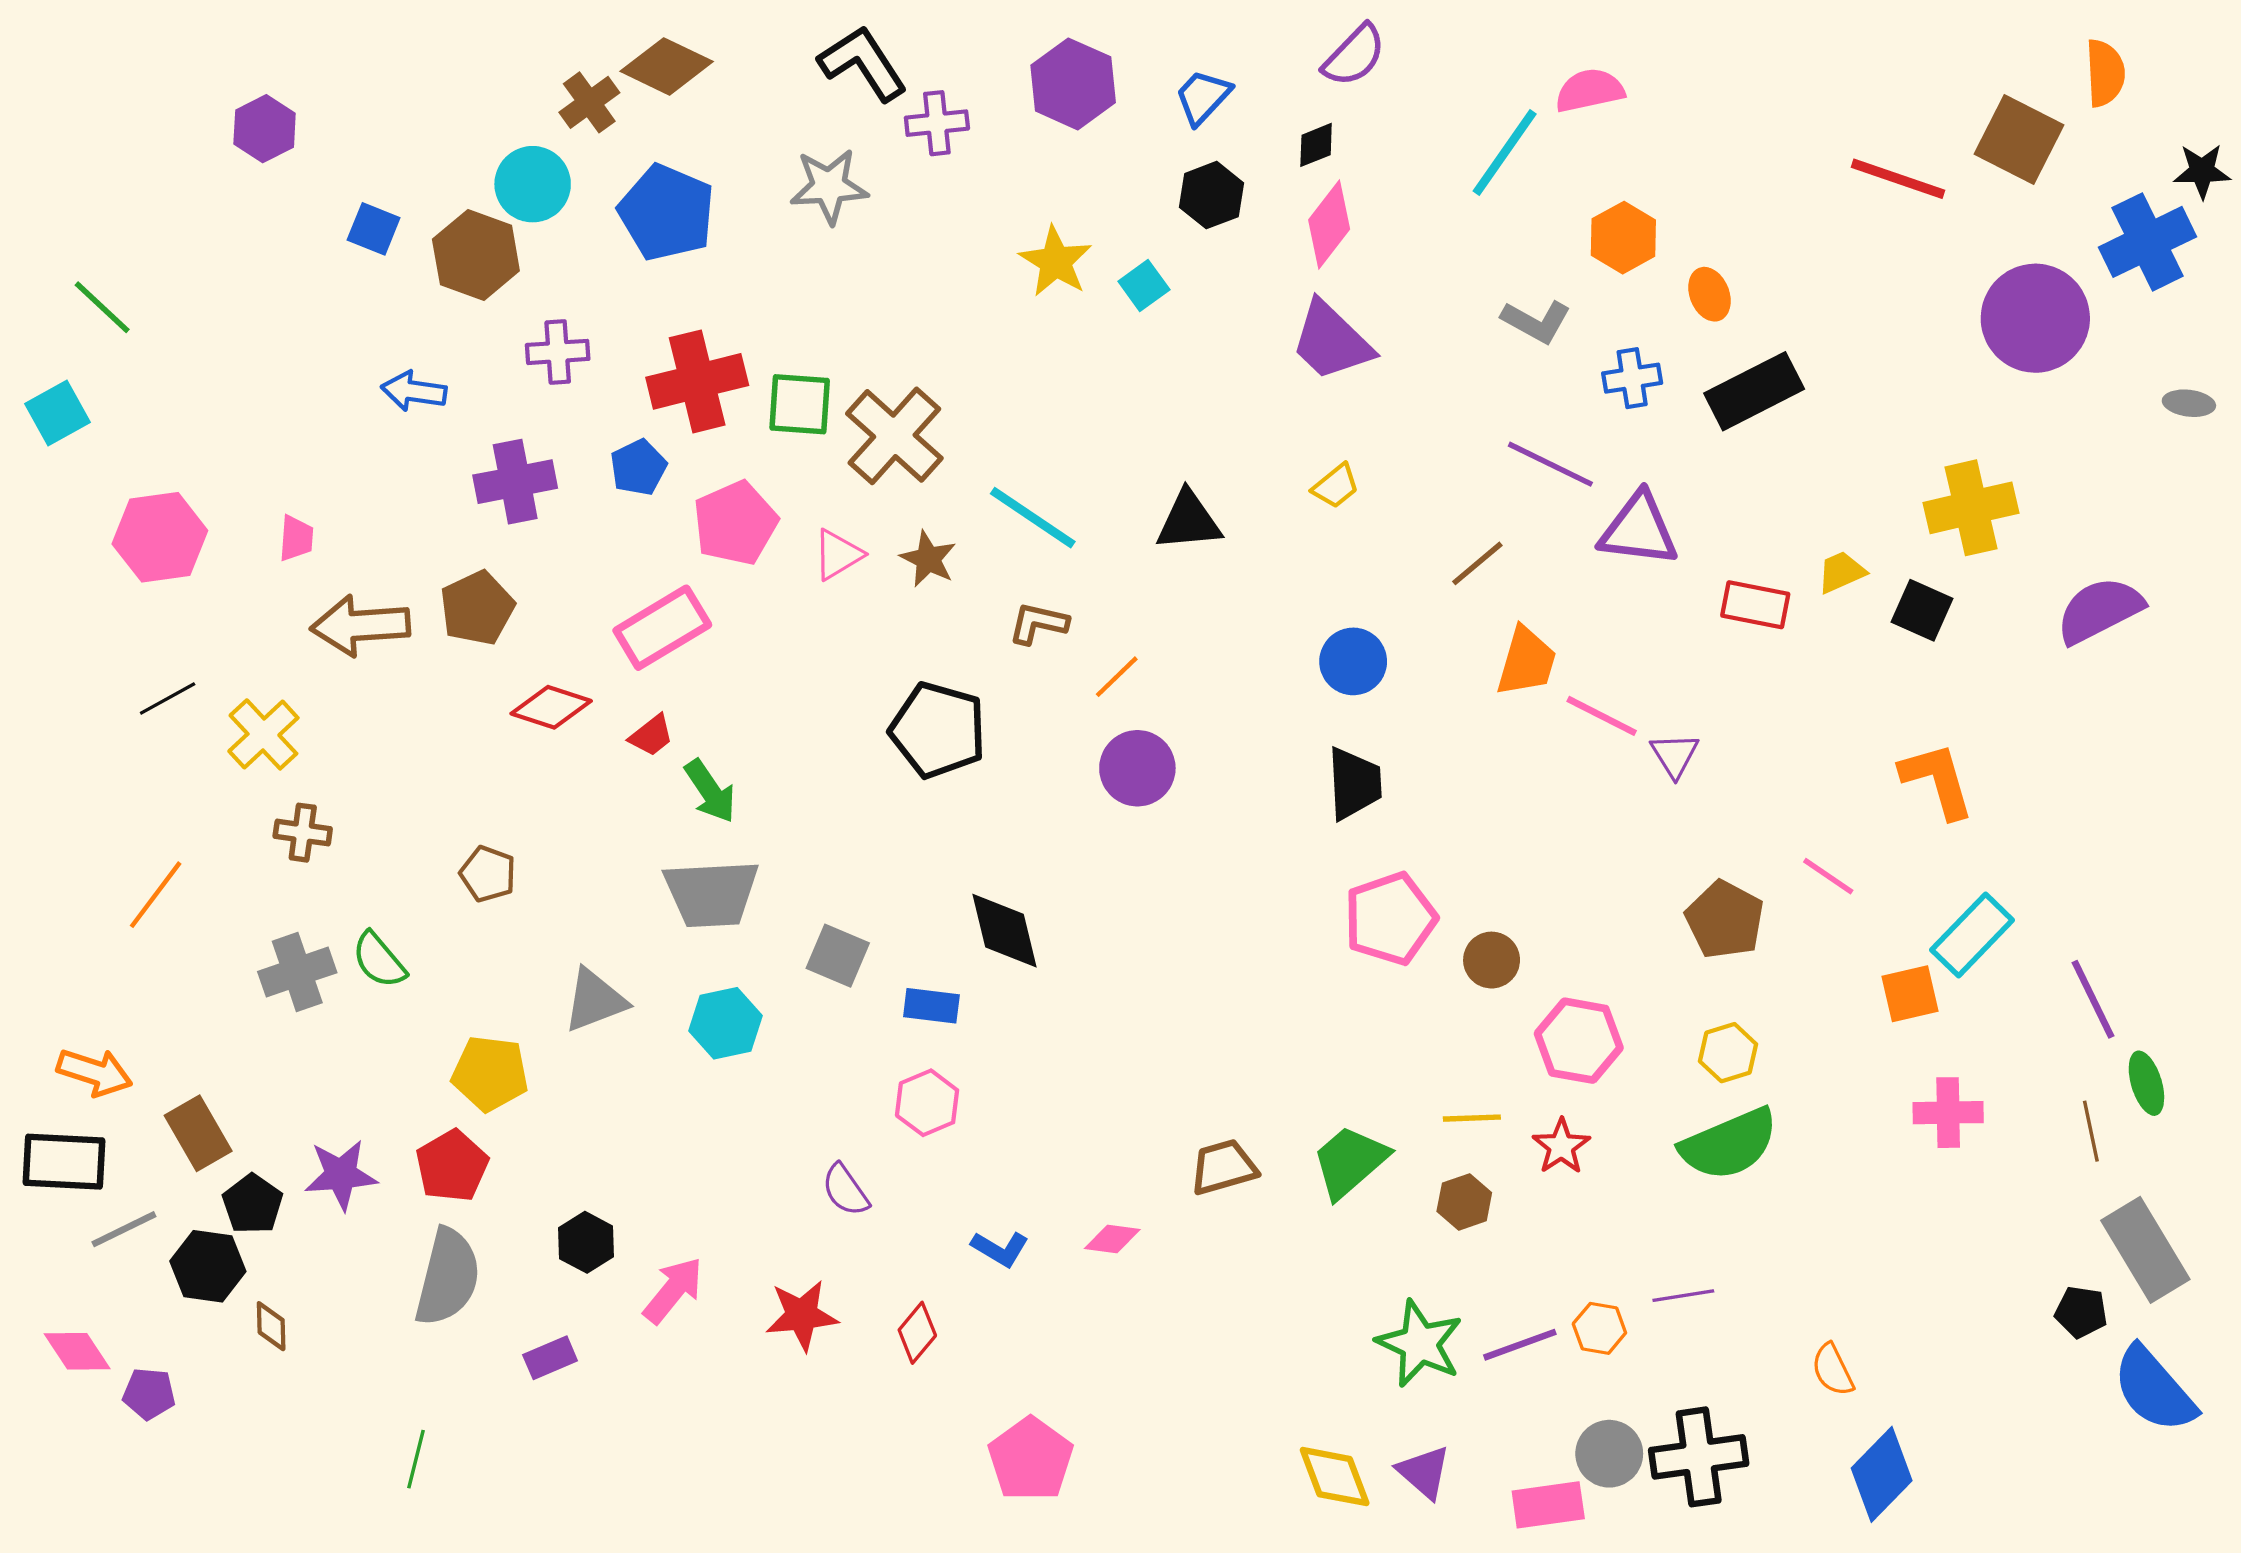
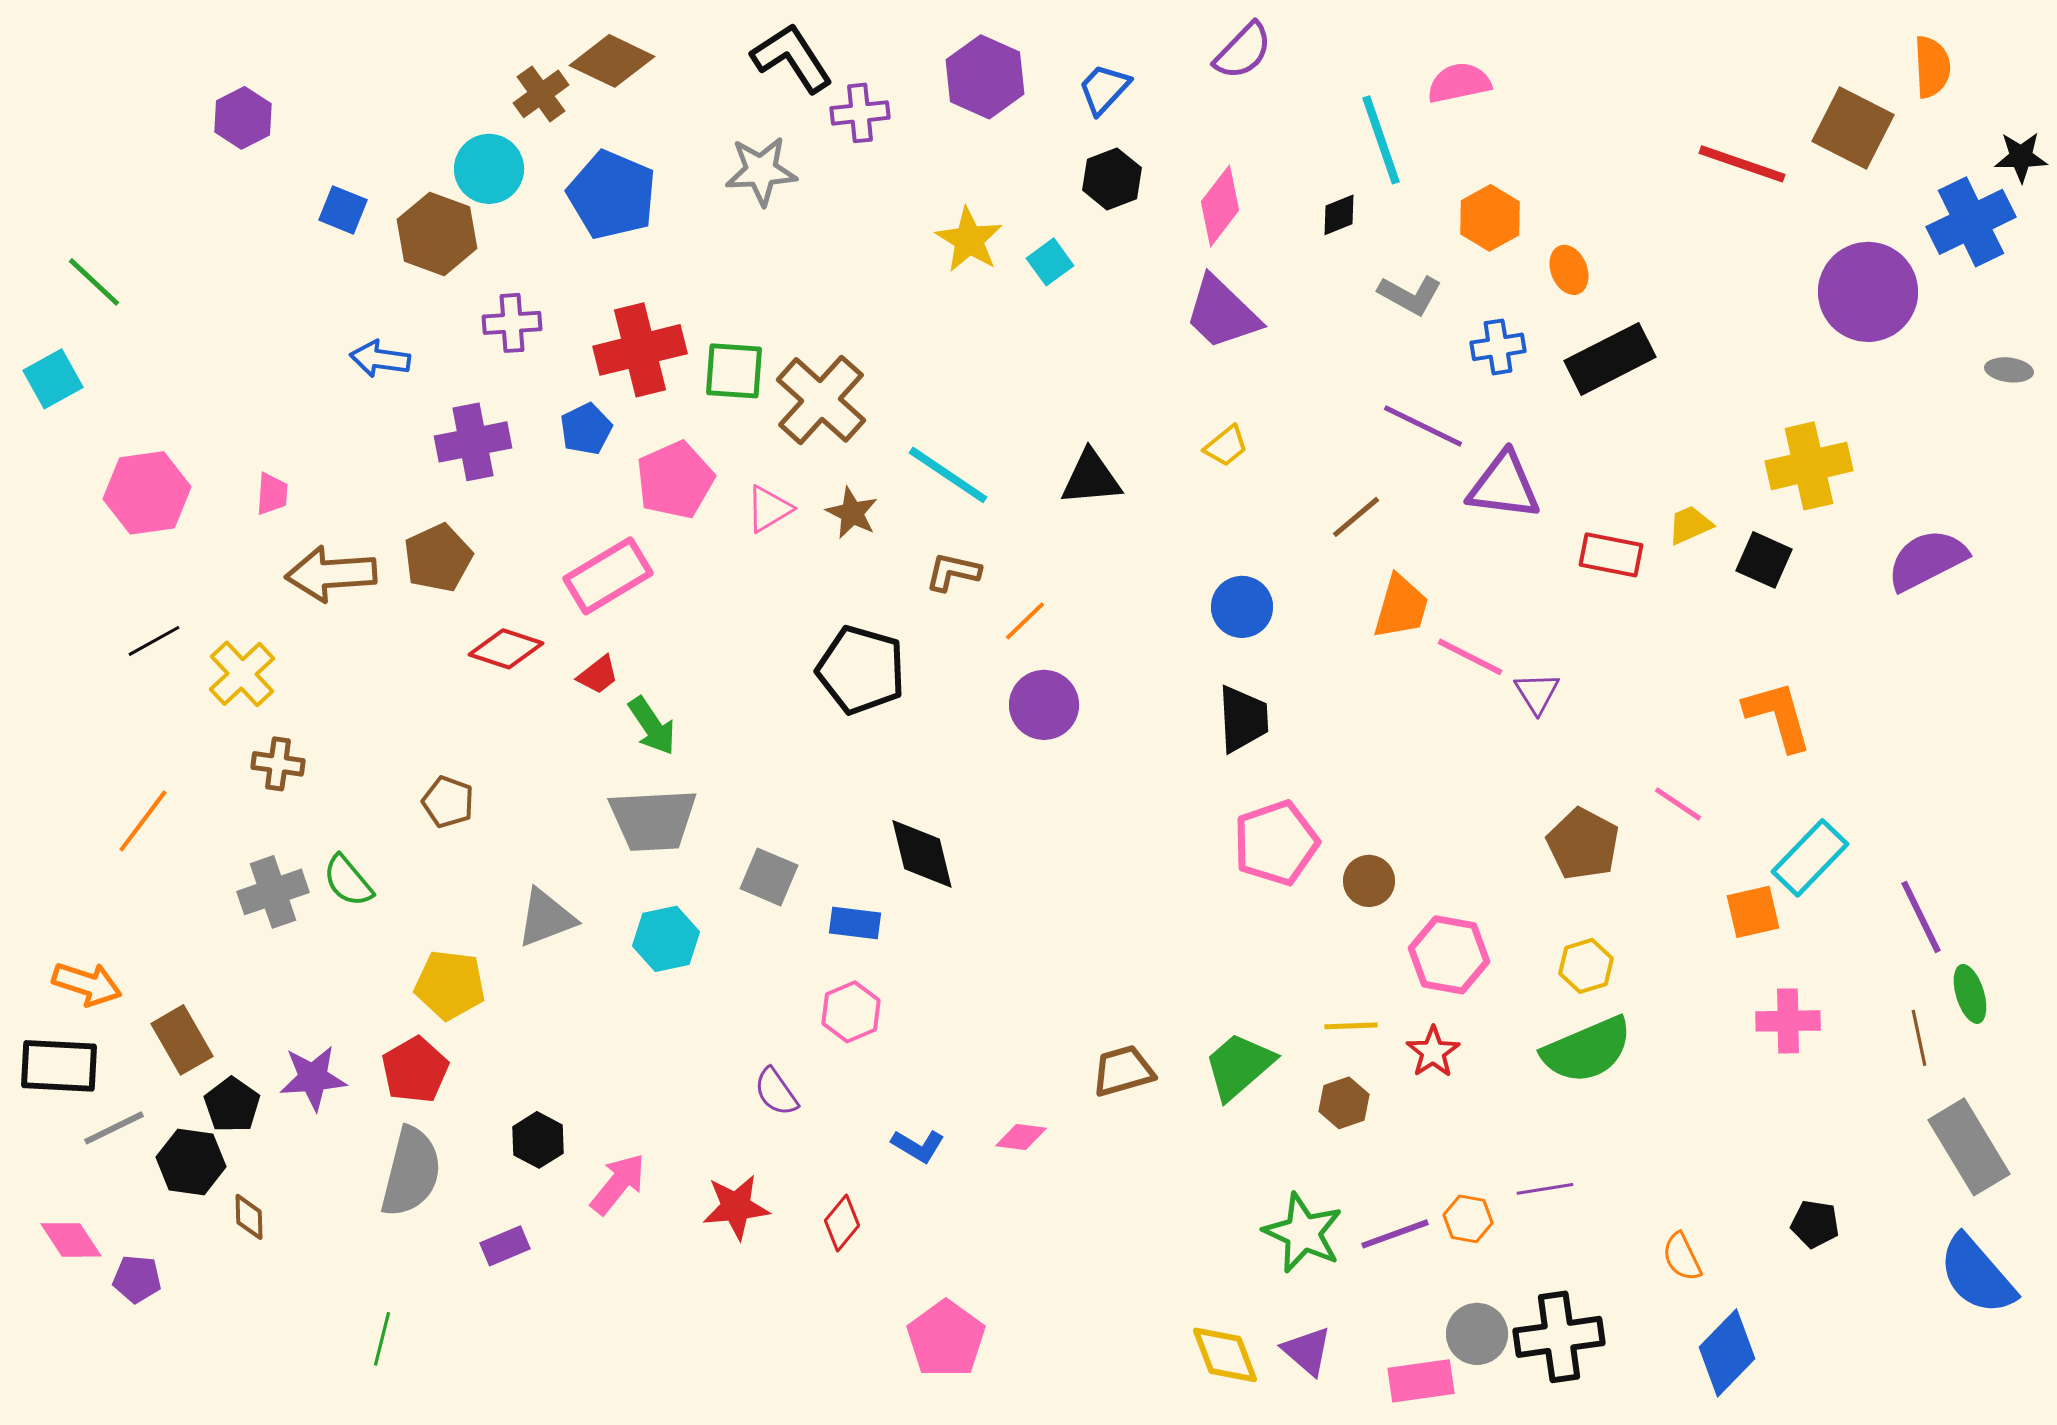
black diamond: (1316, 145) -> (1339, 215), moved
cyan line: (1505, 153) -> (1381, 140), turned -54
black pentagon: (2081, 1312) -> (1815, 1224), moved

